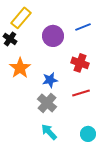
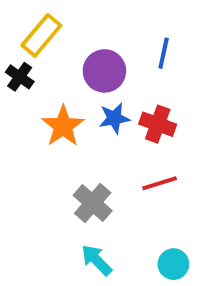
blue line: (83, 27) -> (164, 53), turned -56
orange star: (20, 68) -> (63, 126), moved
blue star: (50, 80) -> (114, 118), moved

